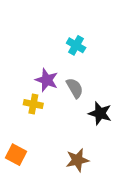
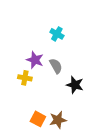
orange square: (16, 155) -> (38, 119), moved

